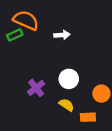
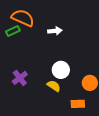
purple cross: (36, 88) -> (20, 78), moved
yellow semicircle: (67, 105) -> (54, 86), moved

